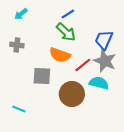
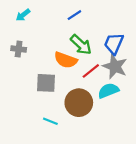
green arrow: (66, 32) -> (81, 45), moved
cyan semicircle: (99, 83) -> (108, 91), turned -36
cyan line: (19, 109) -> (50, 121), moved

